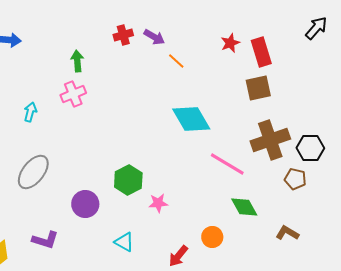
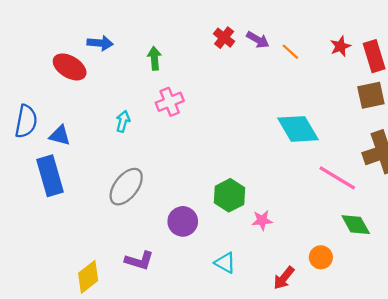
red cross: (123, 35) -> (224, 38), turned -36
green arrow: (77, 61) -> (154, 58), moved
orange line: (176, 61) -> (290, 52), moved

